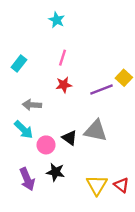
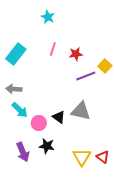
cyan rectangle: (19, 64) -> (16, 54), size x1.5
red star: (64, 85) -> (76, 54), moved
gray arrow: (32, 105) -> (14, 89), moved

